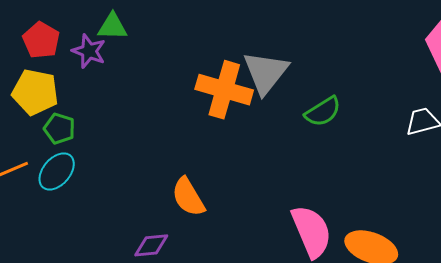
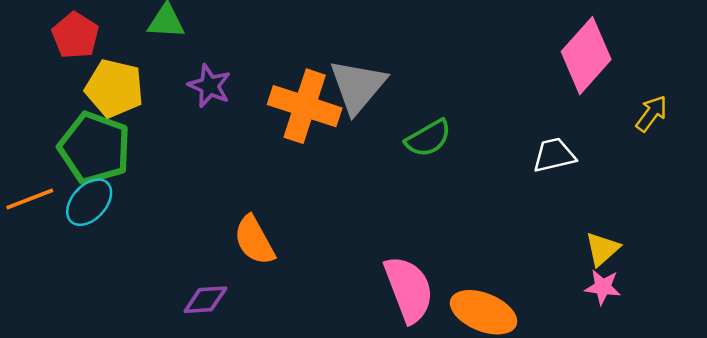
purple star: (89, 51) -> (209, 86), moved
yellow pentagon: (35, 92) -> (114, 88), moved
green pentagon: (59, 129) -> (95, 148), size x1.8

